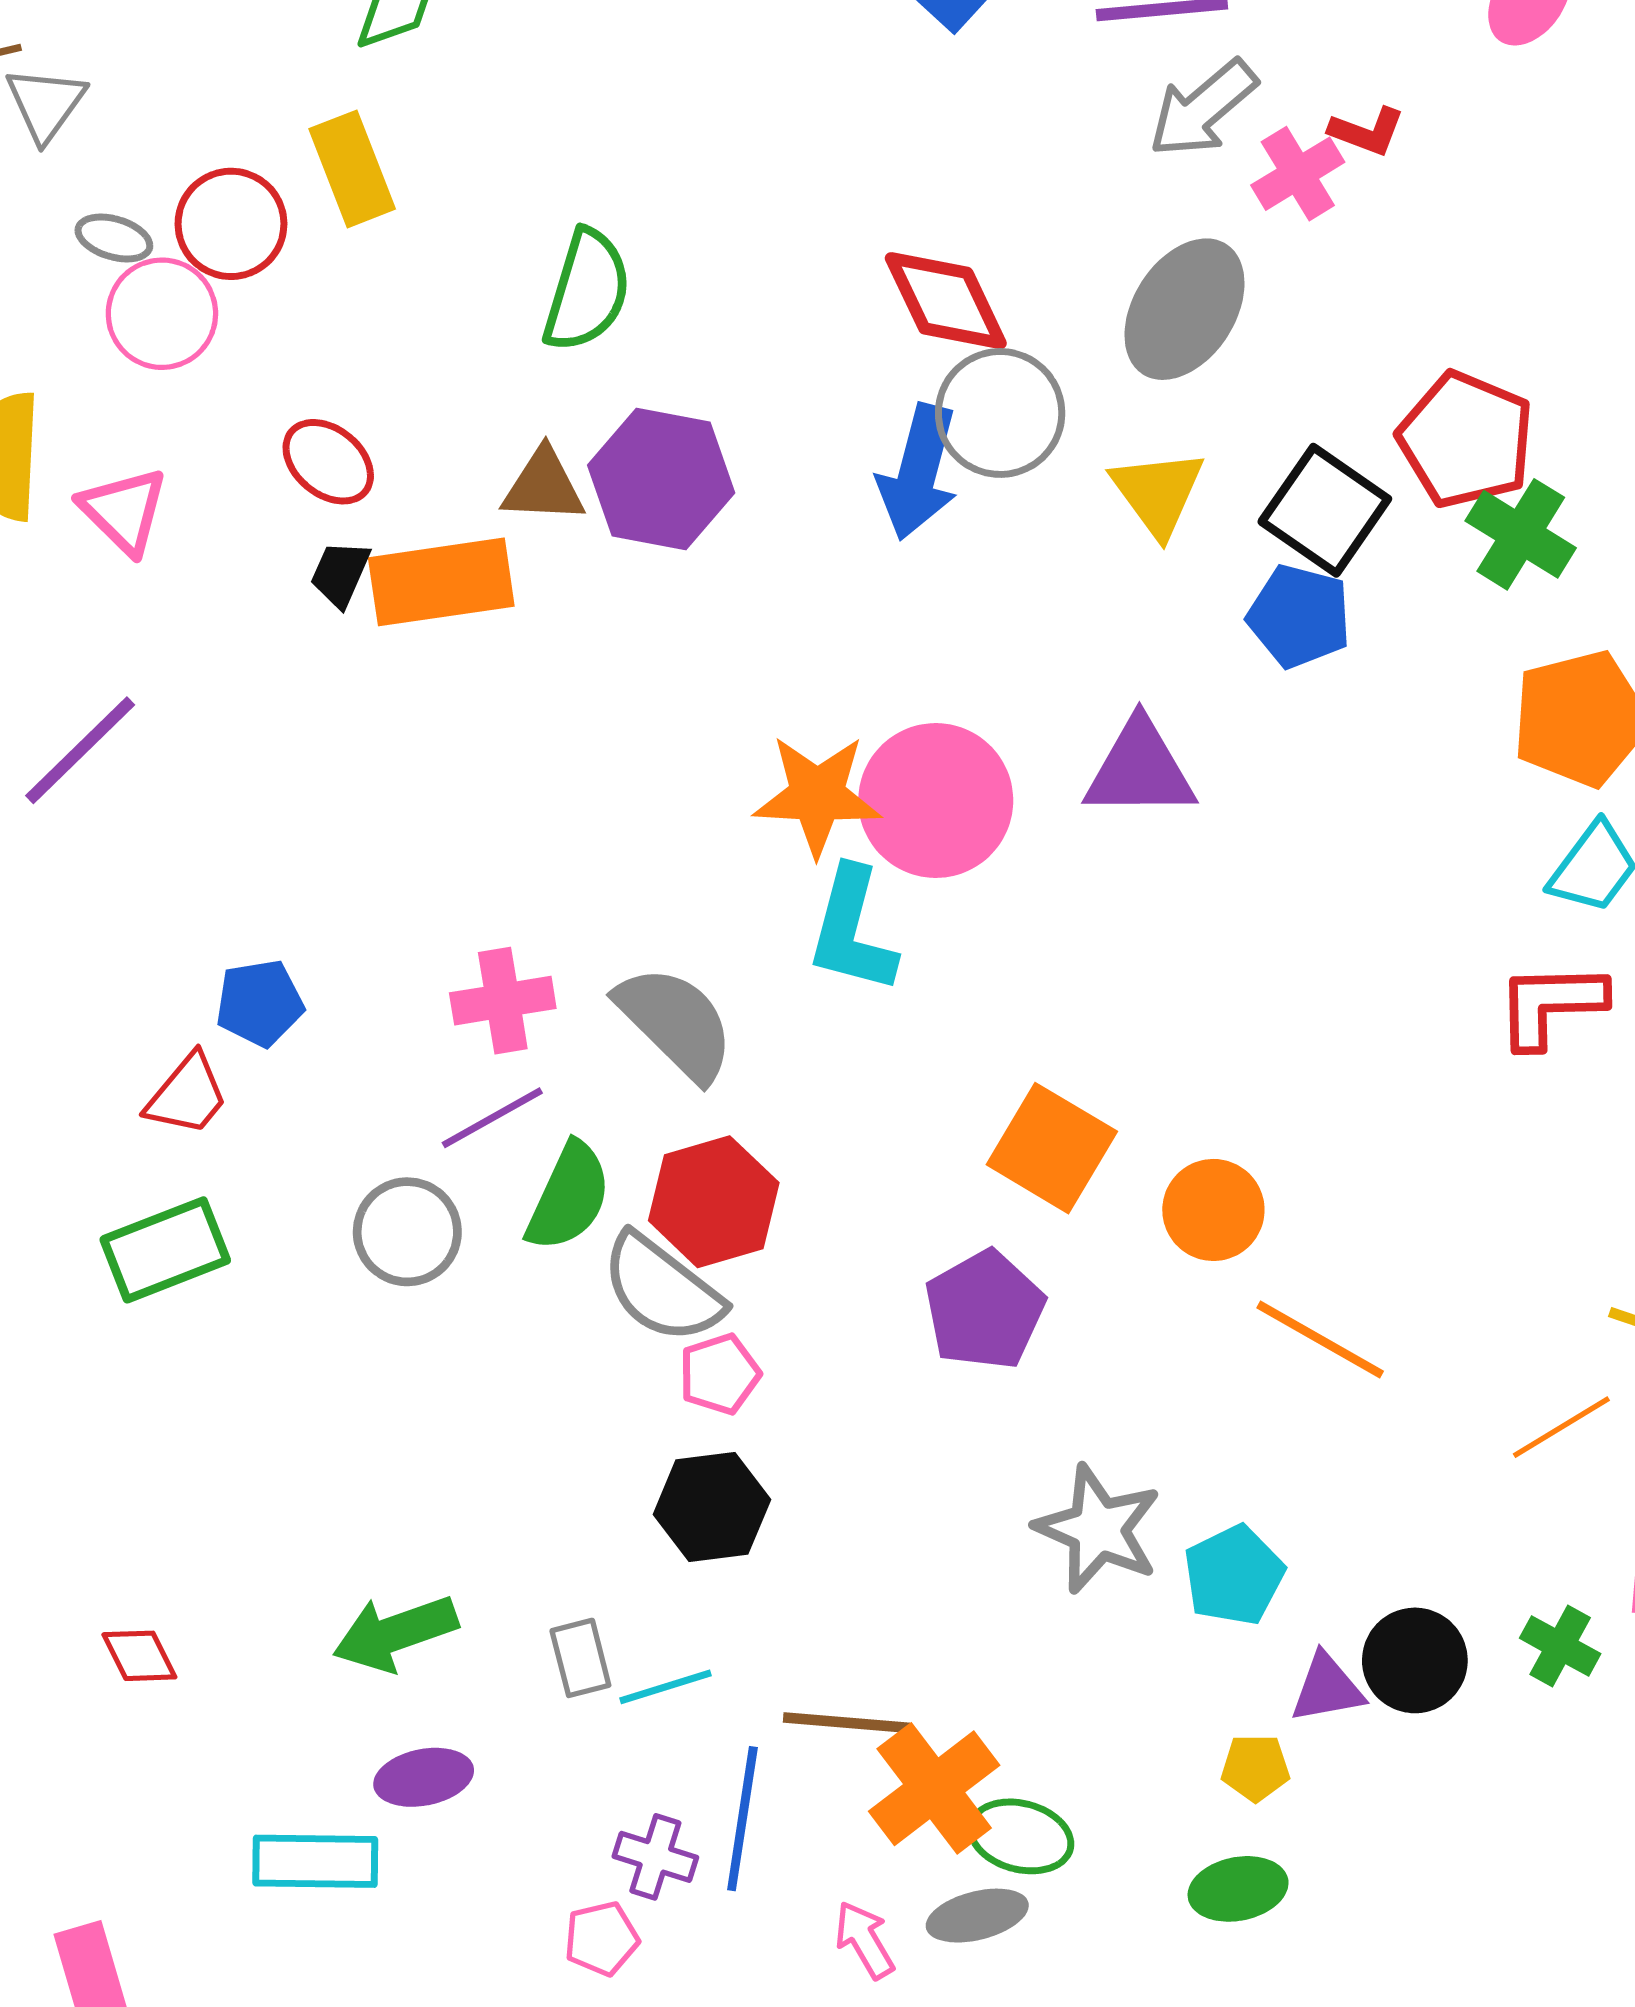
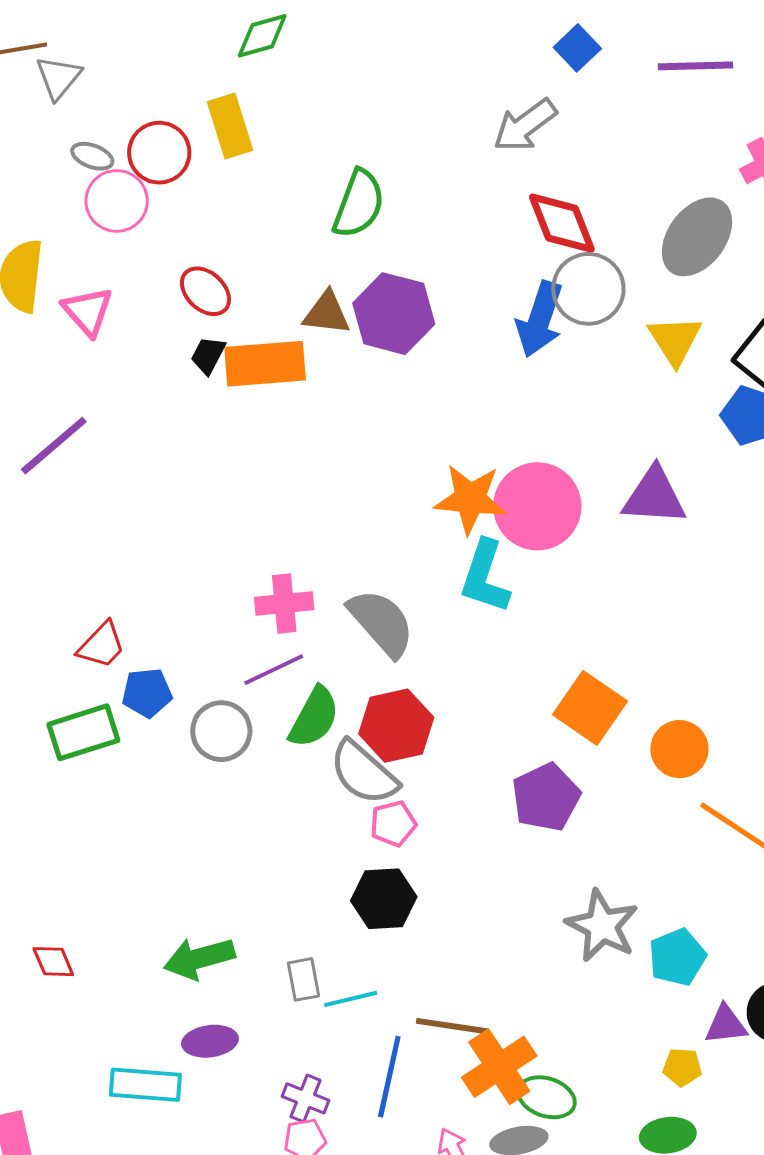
gray arrow: (1203, 108) -> (525, 125), moved
blue pentagon: (260, 1003) -> (147, 693), moved
purple cross: (655, 1857) -> (305, 1098), moved

